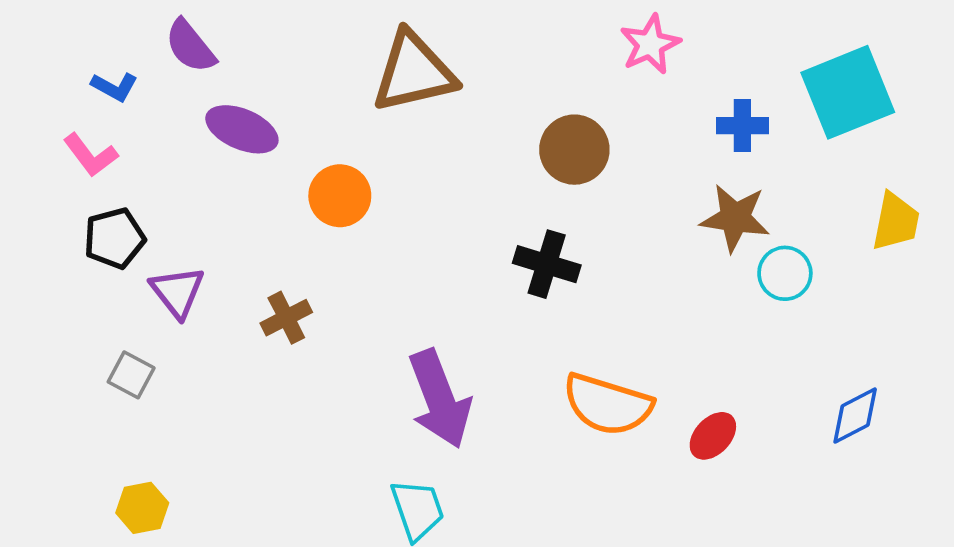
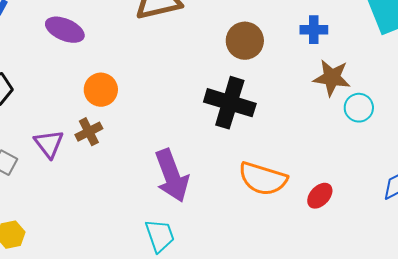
blue cross: (742, 126) -> (314, 30), moved
orange circle: (340, 196) -> (101, 90), moved
black cross: (547, 264) -> (230, 103), size x1.4
purple triangle: (177, 292) -> (49, 144), moved

